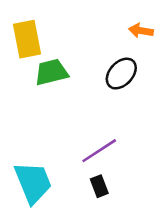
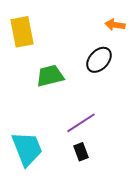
green trapezoid: (51, 72) -> (50, 76), moved

